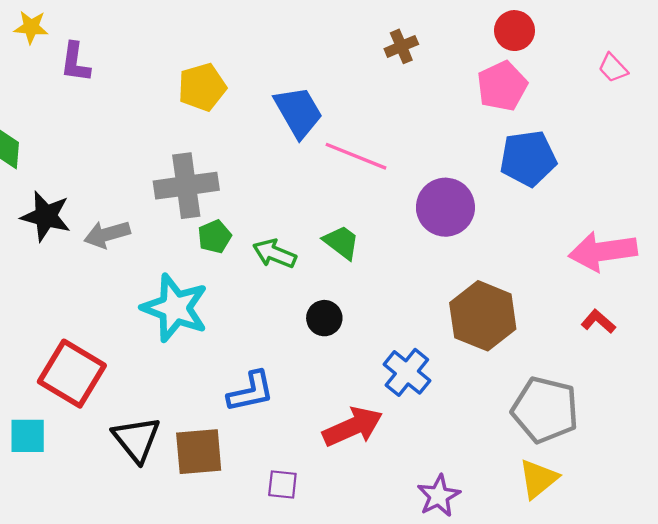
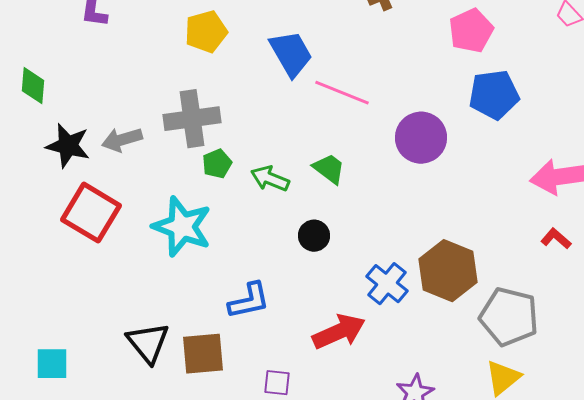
gray arrow: (107, 234) -> (122, 140), moved
brown hexagon: (483, 316) -> (448, 271), moved
red square: (72, 374) -> (91, 213), moved
cyan square: (28, 436) -> (52, 364), moved

